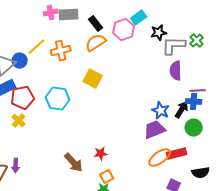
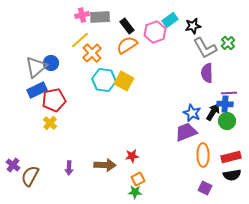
black star: (159, 33) -> (193, 26), moved
gray L-shape: (174, 46) -> (205, 48), turned -120
yellow line: (37, 47) -> (80, 40), moved
orange cross: (61, 51) -> (92, 53), turned -30
cyan hexagon: (58, 99) -> (104, 80), moved
green circle: (194, 128) -> (227, 121), moved
red rectangle: (177, 154) -> (231, 157), moved
orange ellipse: (160, 158) -> (203, 155), moved, turned -55
brown arrow: (74, 163) -> (105, 165), turned -45
purple arrow: (16, 166) -> (69, 168), moved

